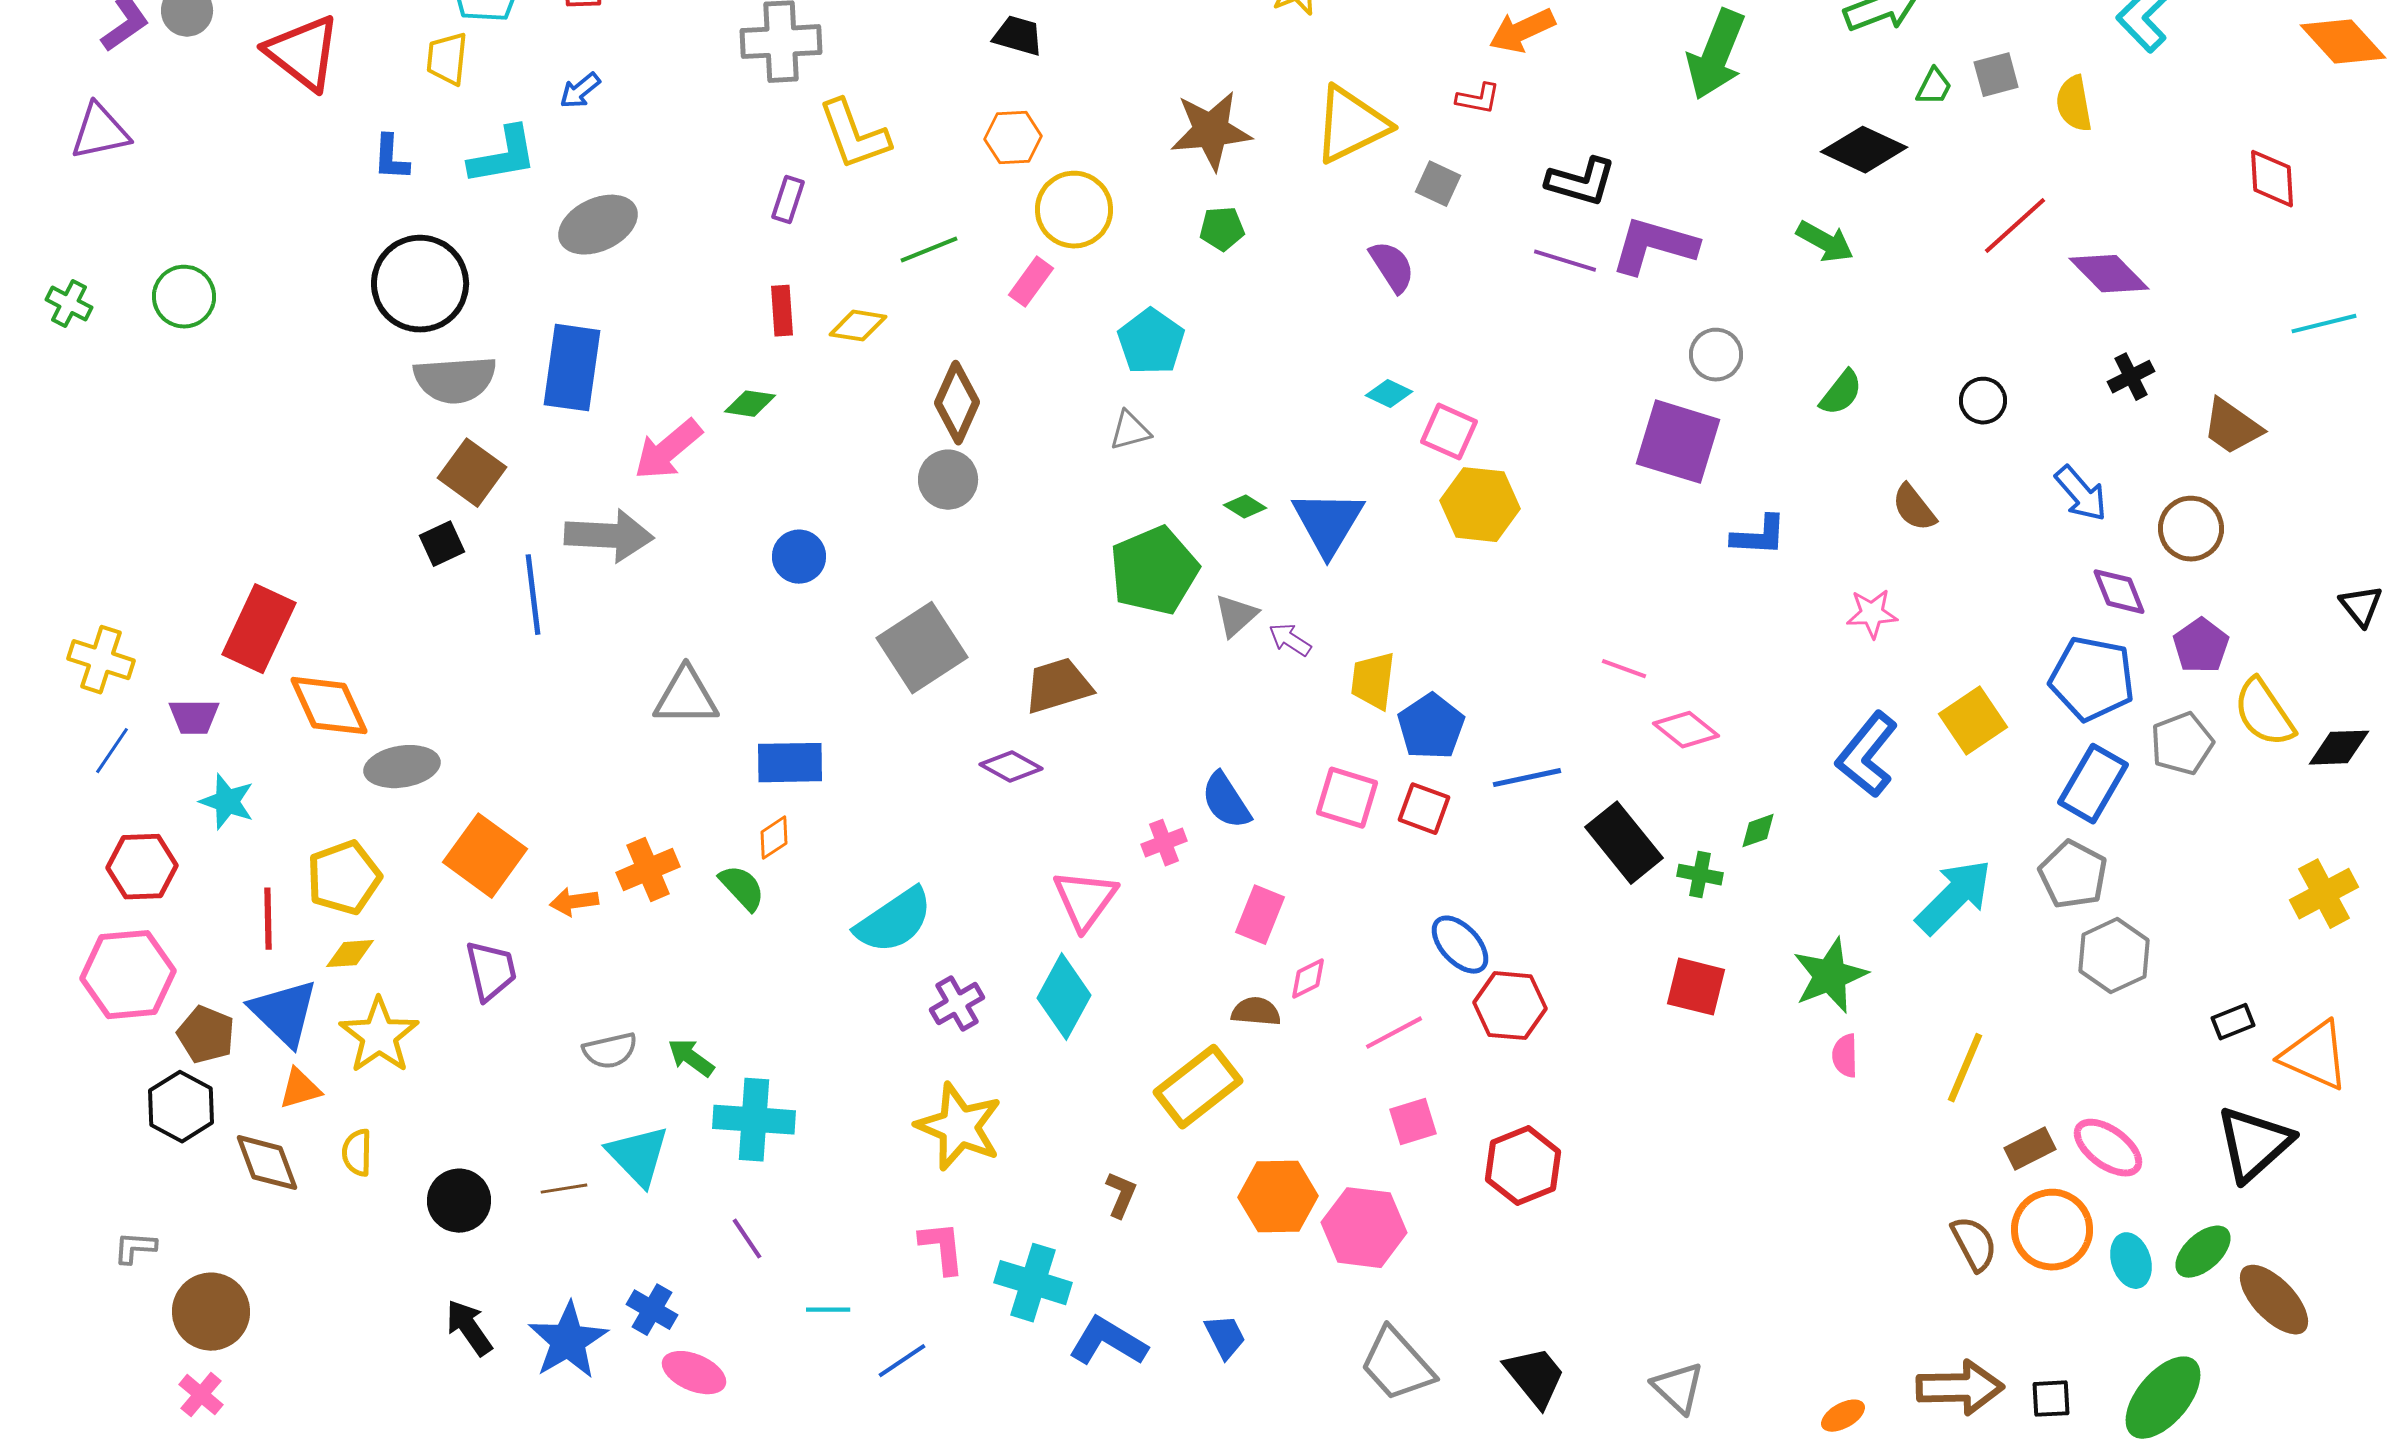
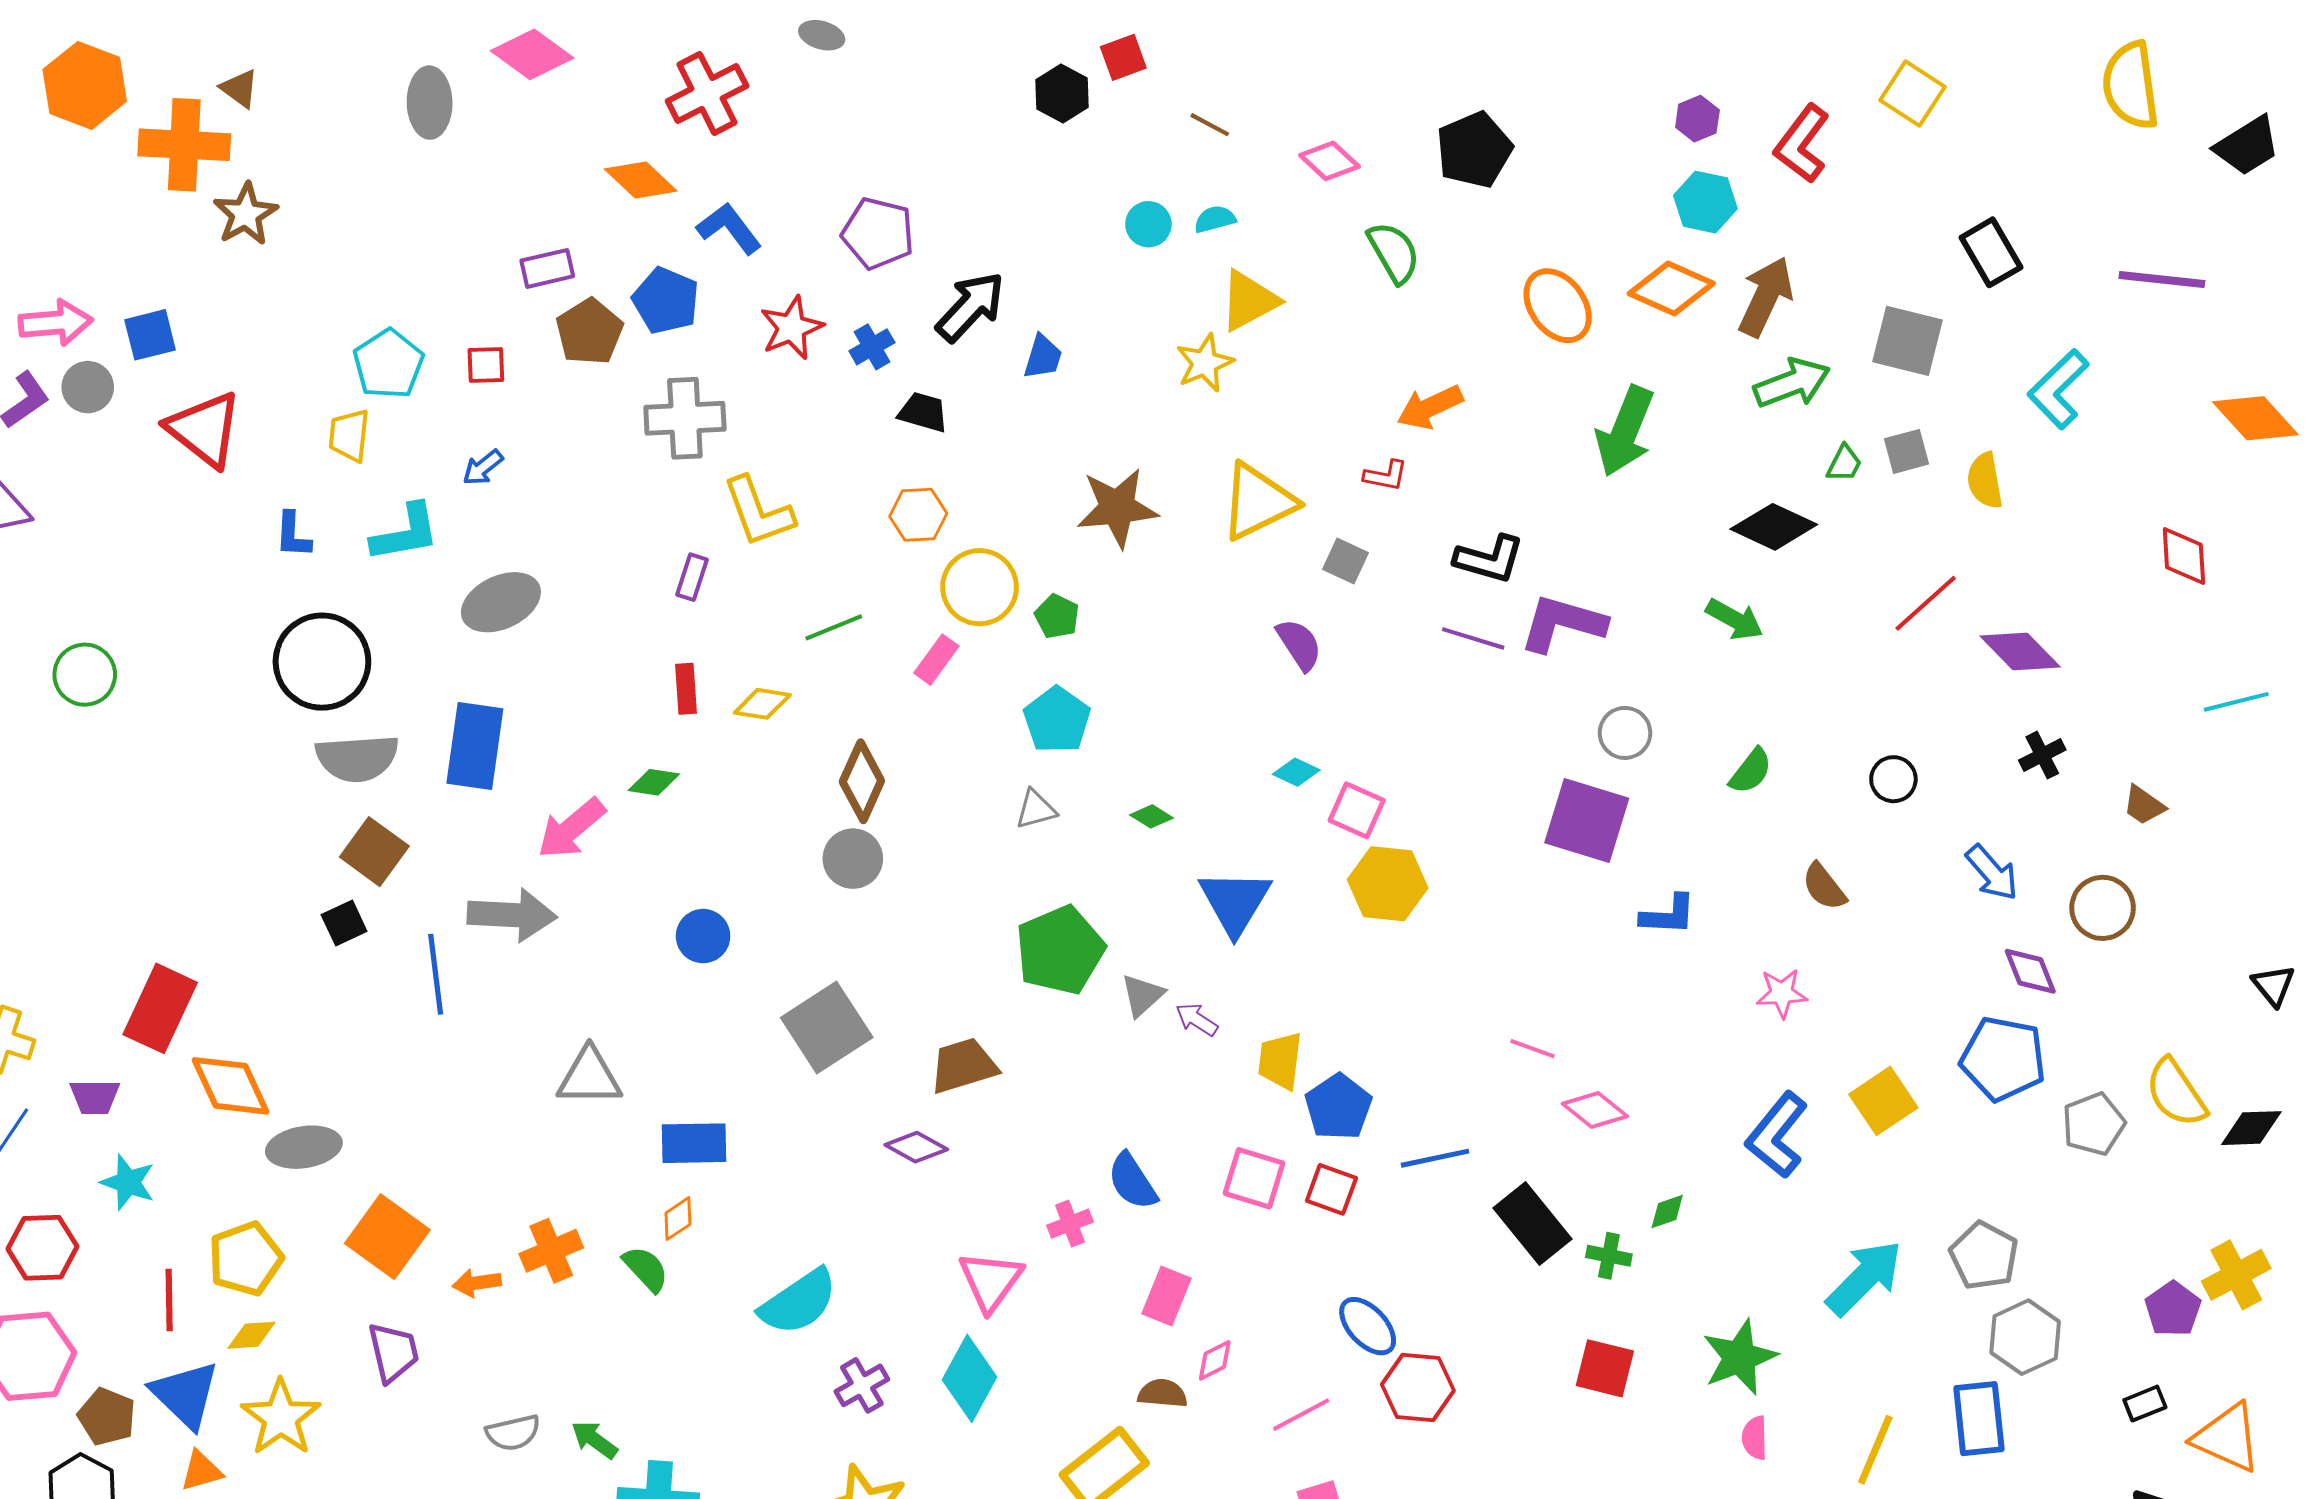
green pentagon: (1222, 229) -> (1057, 616), moved, turned 30
brown trapezoid: (2232, 427) -> (2144, 805), size x0.7
green diamond: (1245, 507) -> (1151, 816), moved
purple pentagon: (2201, 646) -> (2173, 1309), moved
blue rectangle: (2093, 784) -> (1979, 1419), moved, turned -36

